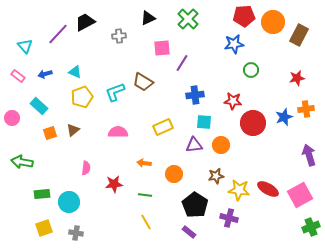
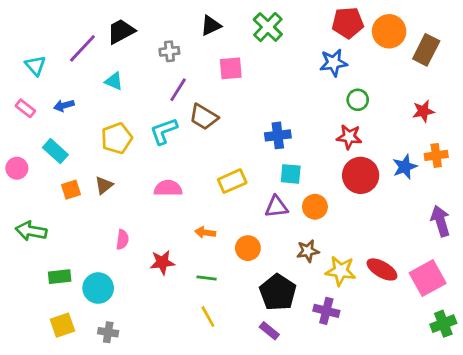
purple line: (182, 63) -> (178, 90), moved
cyan triangle: (75, 72) -> (114, 81), moved
red star: (233, 101) -> (349, 137), moved

